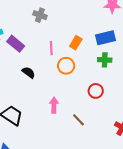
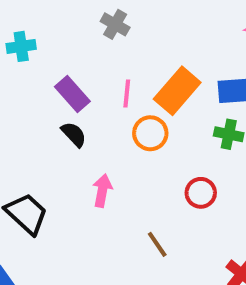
orange rectangle: (76, 43) -> (177, 91), size x1.6
purple rectangle: (16, 44) -> (72, 94), moved
pink arrow: (54, 105) -> (102, 191), moved

